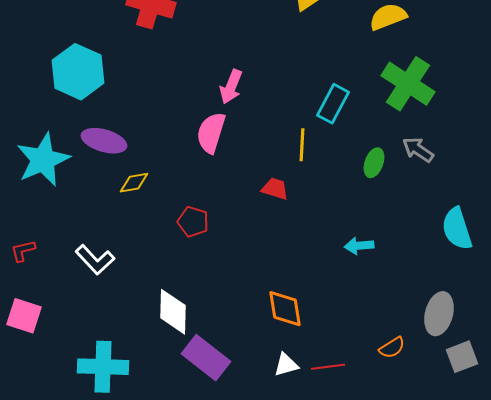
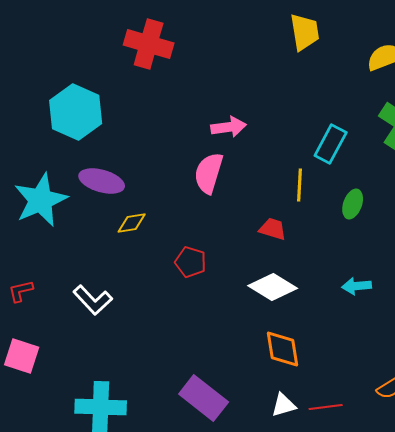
pink arrow: (231, 87) -> (229, 127), turned -120
green ellipse: (374, 163) -> (353, 204), moved
white diamond: (173, 312) -> (273, 287), moved, turned -60

